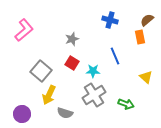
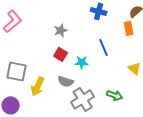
gray square: (41, 71) -> (17, 71), moved, turned -30
gray cross: (94, 95) -> (83, 99), moved
gray semicircle: (65, 113) -> (66, 81), moved

